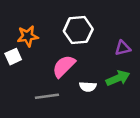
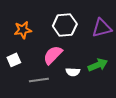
purple triangle: (123, 48) -> (102, 28), moved, size x1.5
white square: (13, 57) -> (14, 60), moved

